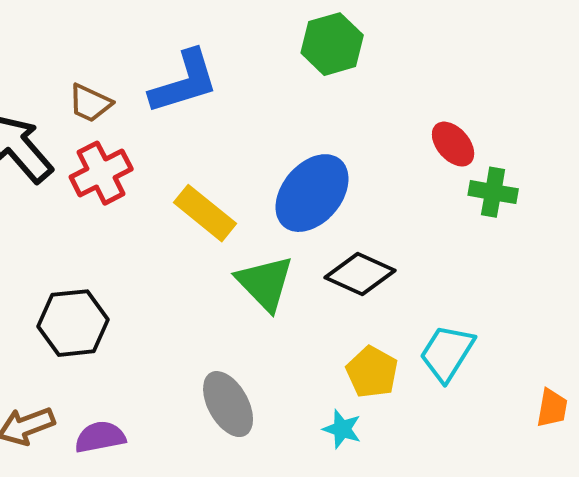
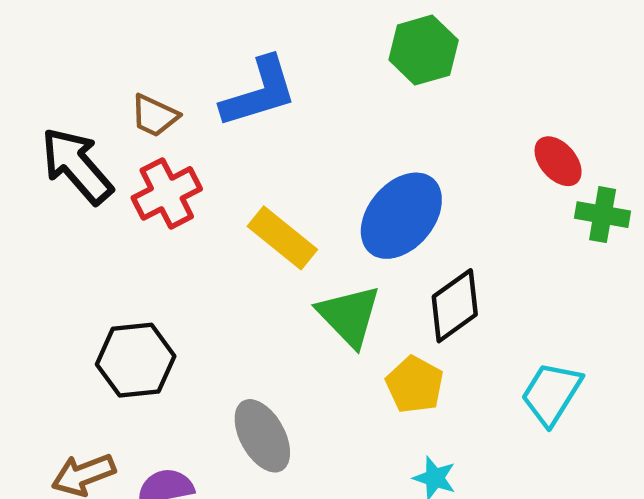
black diamond: (360, 274) -> (455, 306), turned -60
yellow pentagon: (372, 372) -> (415, 385), moved
gray ellipse: (228, 404) -> (262, 436), moved

